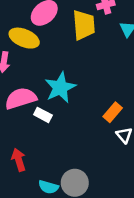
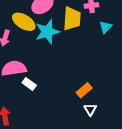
cyan star: (60, 88) -> (47, 32), moved

